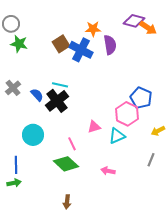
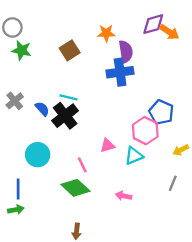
purple diamond: (134, 21) -> (153, 24), turned -30
blue cross: (81, 50) -> (120, 72), moved, turned -35

